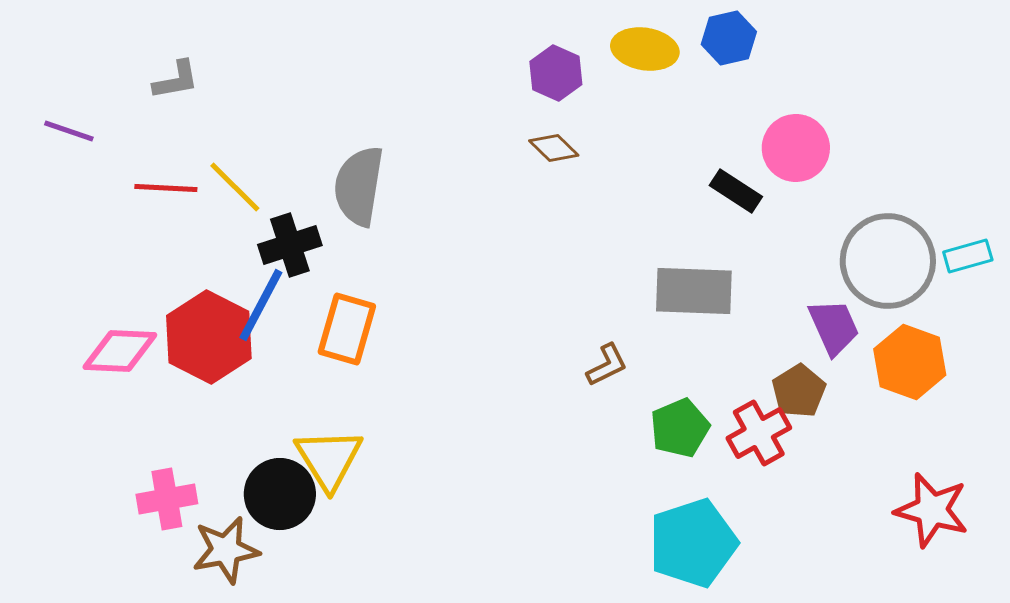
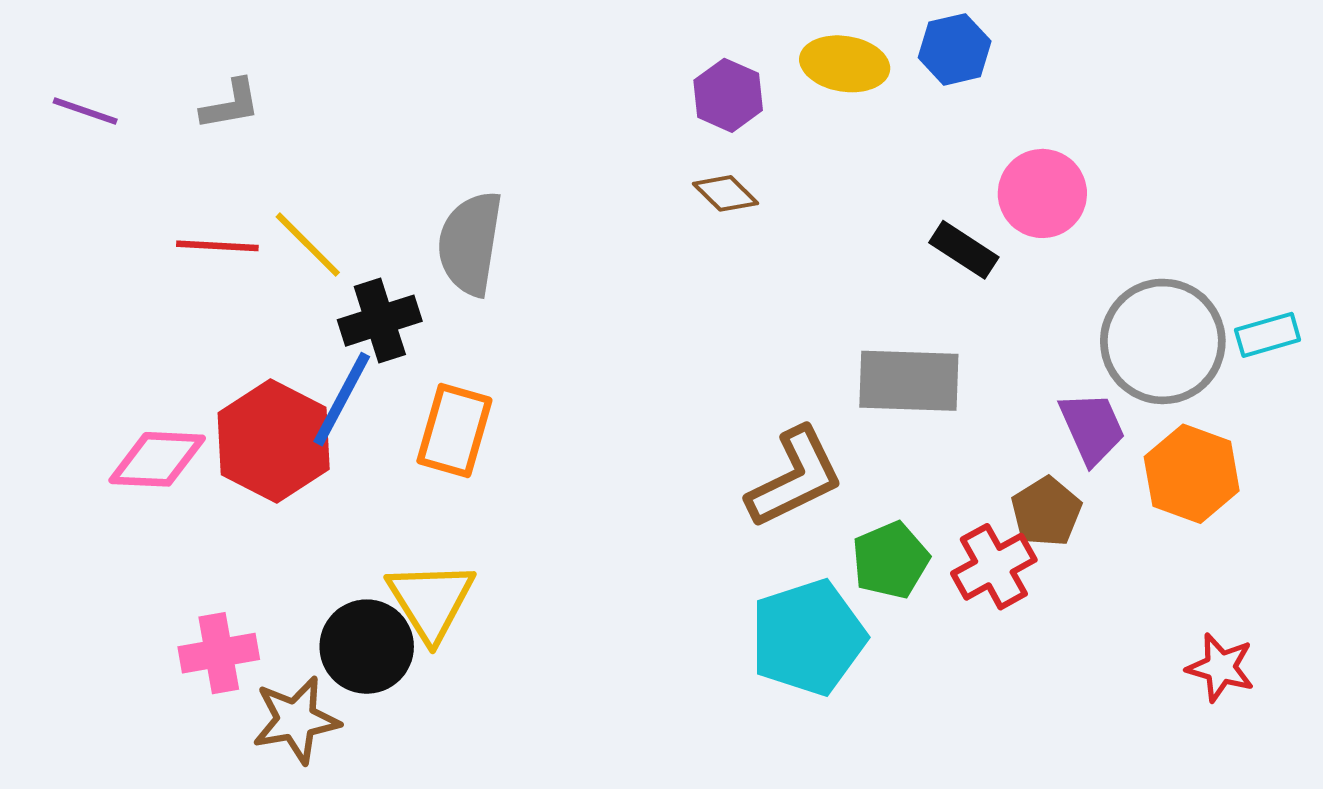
purple line: (69, 131) -> (85, 111), moved
brown L-shape: (607, 365) -> (795, 478), size x1.8
red star: (932, 510) -> (1220, 668), size x0.7
cyan pentagon: (693, 543) -> (808, 637), moved

